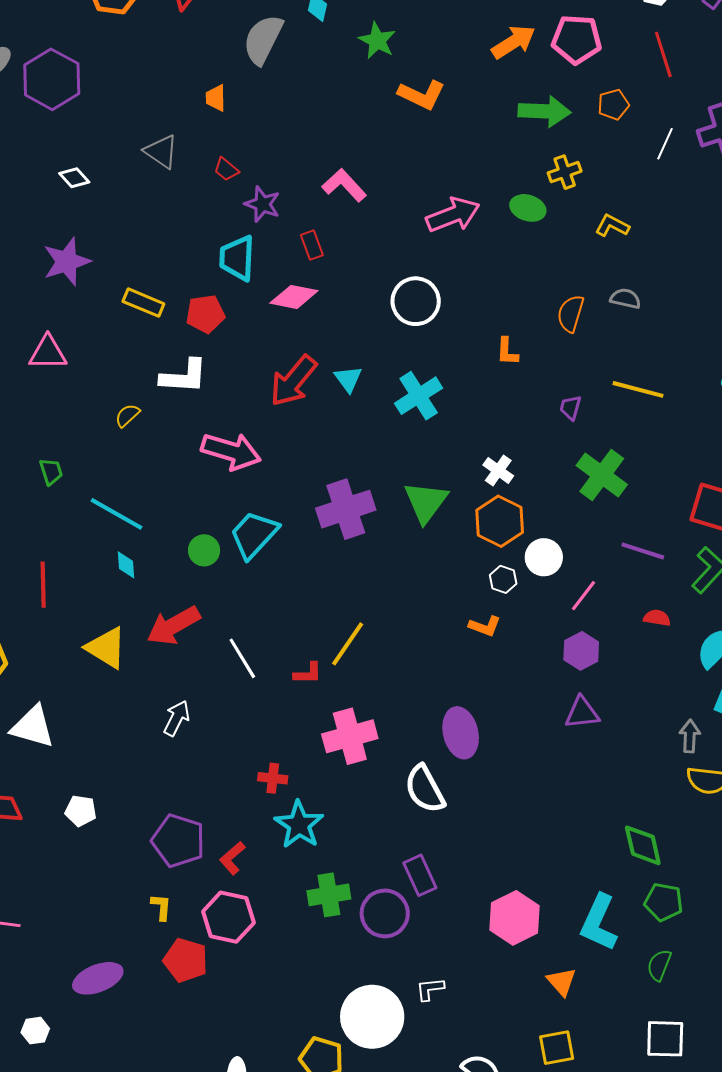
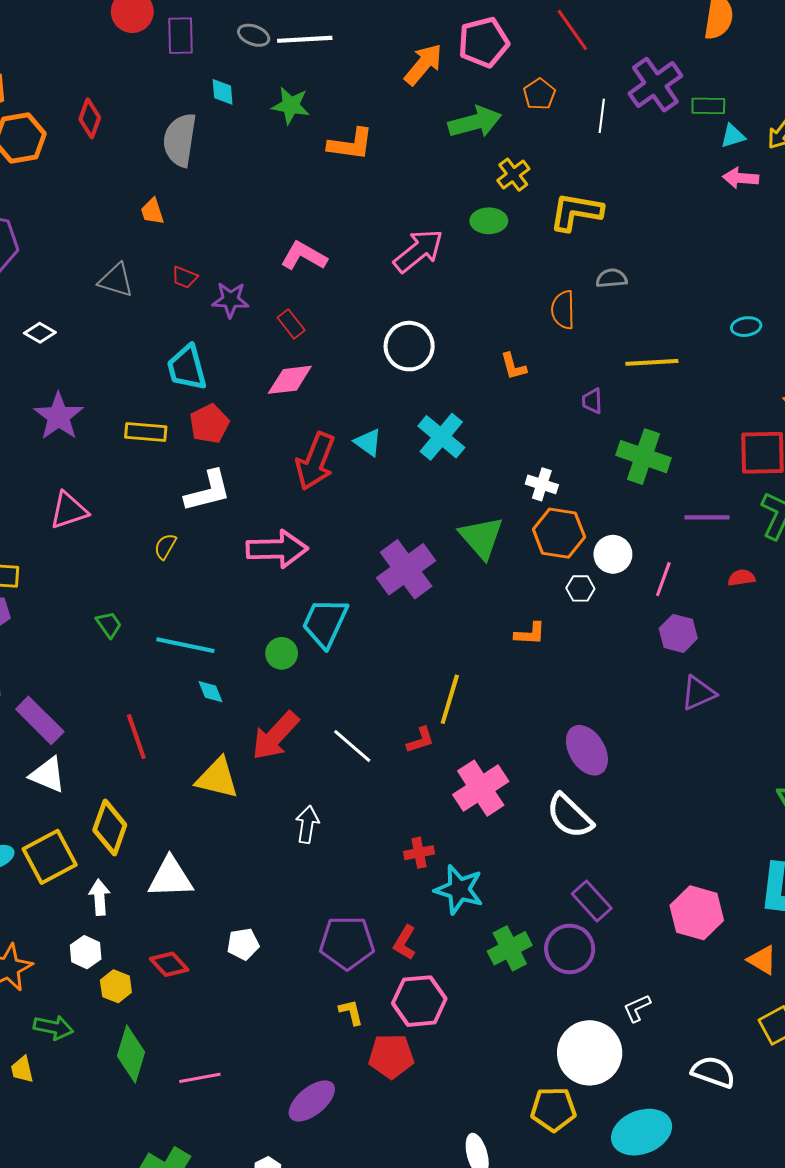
yellow L-shape: (612, 226) -> (576, 212), size x1.6
cyan trapezoid: (237, 258) -> (187, 368), moved
orange L-shape: (485, 626) -> (530, 634), moved

